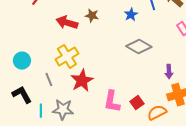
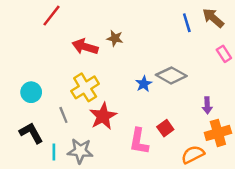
blue star: (131, 15) -> (144, 84), moved
red square: (137, 103) -> (165, 128), moved

